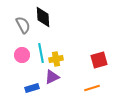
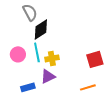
black diamond: (43, 17) -> (41, 29), moved, turned 60
gray semicircle: (23, 25) -> (30, 12), moved

